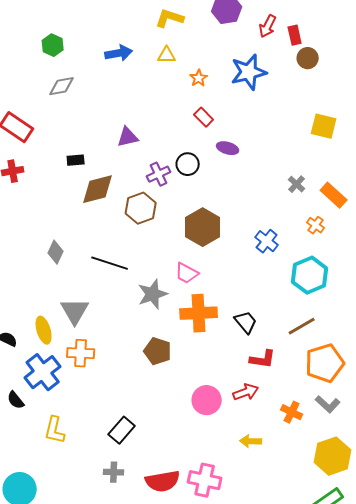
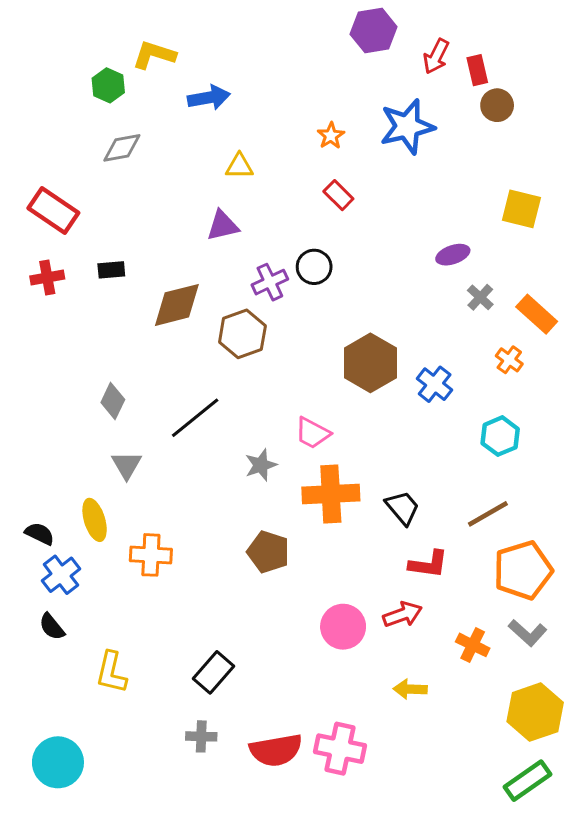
yellow L-shape: (170, 18) -> (154, 55), moved
yellow triangle: (167, 55) -> (239, 166), moved
purple ellipse: (228, 148) -> (453, 255), moved, turned -35
black rectangle: (76, 160) -> (111, 270), moved
brown hexagon: (203, 227) -> (370, 363), moved
black line: (110, 263) -> (195, 418), turned -57
cyan hexagon: (310, 275) -> (500, 436), size x0.7
gray star: (153, 294) -> (261, 465), size x0.7
gray triangle: (75, 311) -> (127, 465), moved, size x0.7
blue cross: (43, 372) -> (61, 575), moved, size x0.7

